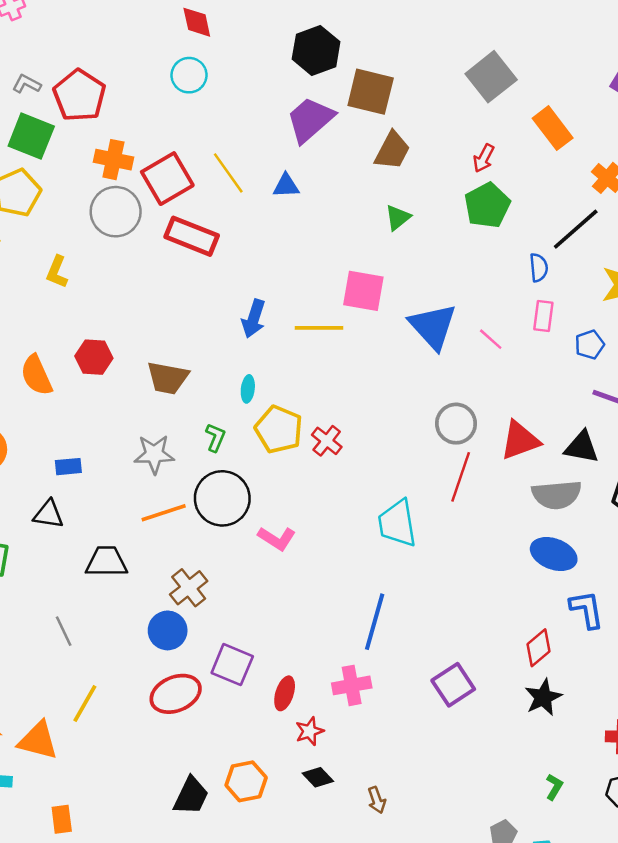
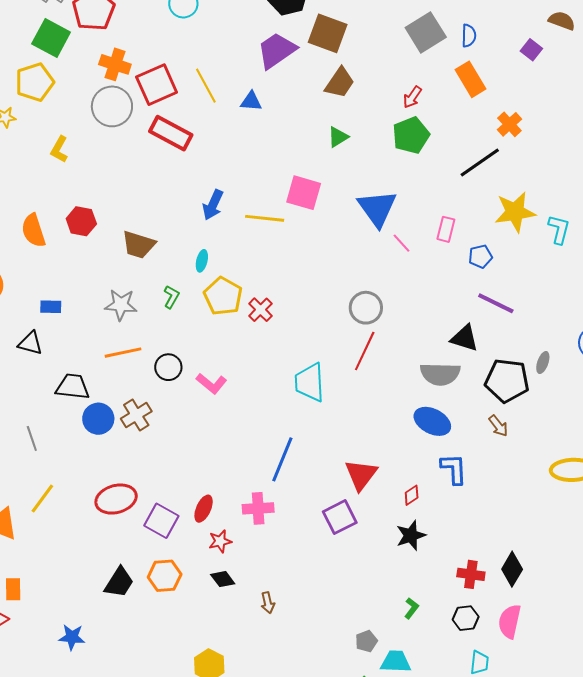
blue semicircle: (539, 268) -> (469, 36), moved
blue triangle: (433, 326) -> (377, 208), moved
red triangle: (520, 440) -> (361, 475), moved, turned -39
black circle: (222, 498) -> (168, 367), moved, size x0.6
blue circle: (168, 630) -> (98, 419), moved
red diamond: (539, 648) -> (412, 495), size x0.7
purple square: (232, 665) -> (161, 521), moved

